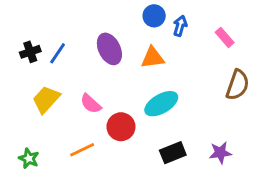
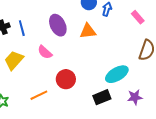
blue line: (58, 53) -> (22, 28), turned -49
pink semicircle: (91, 104) -> (45, 52), moved
cyan ellipse: (161, 104) -> (117, 74), moved

